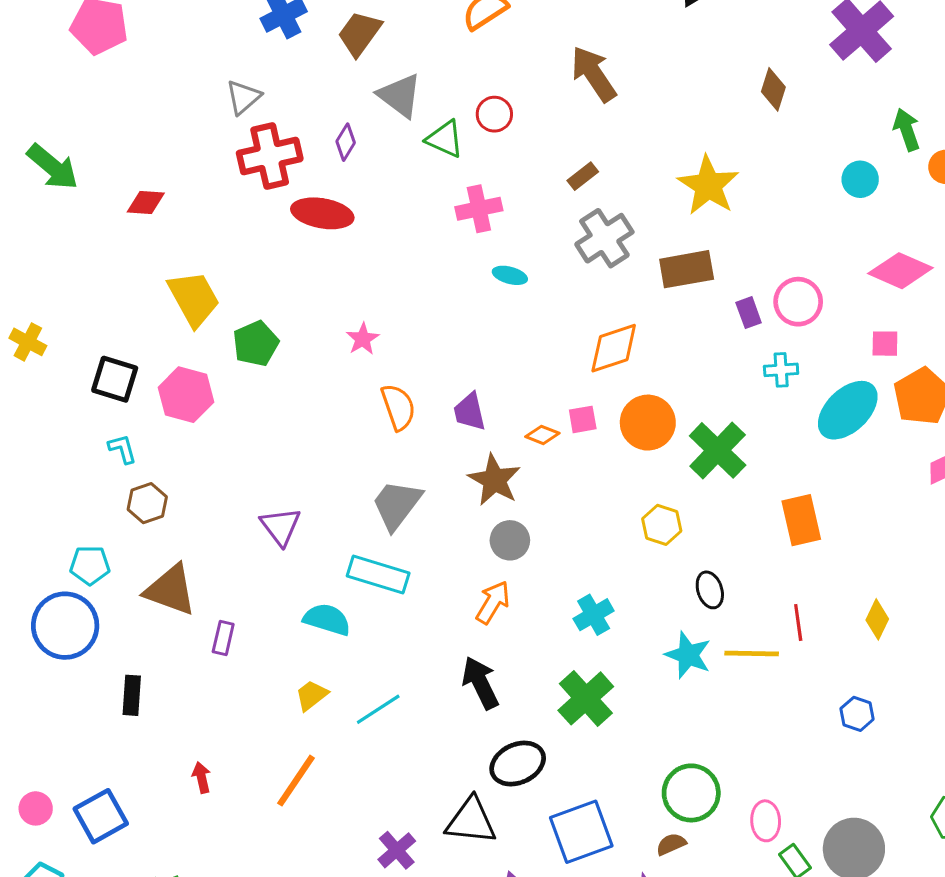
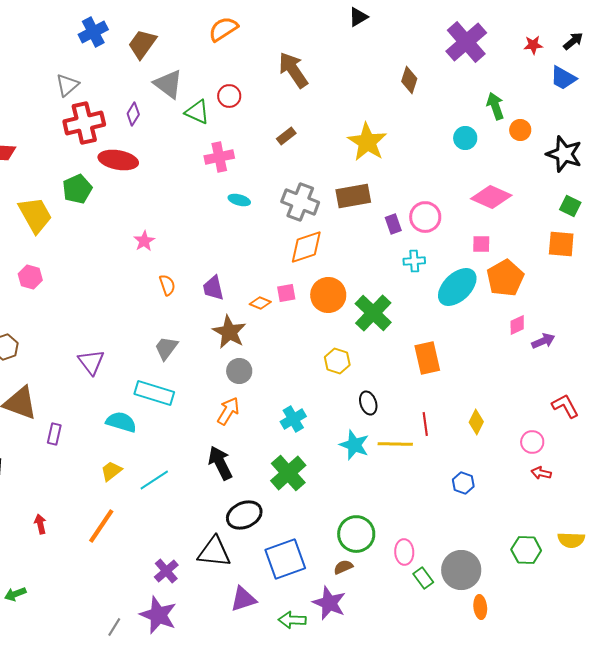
gray cross: (604, 238) -> (300, 202), moved, turned -36
green pentagon: (256, 344) -> (77, 189), moved
pink hexagon: (186, 395) -> (30, 277), size x0.7
orange semicircle: (398, 407) -> (167, 285), size x0.7
gray trapezoid: (397, 505) -> (166, 348), size x0.7

